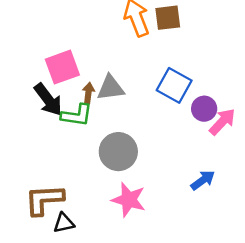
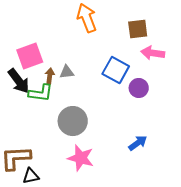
brown square: (168, 18) -> (138, 29), moved
gray triangle: (111, 88) -> (67, 72), size x0.7
pink arrow: (222, 122) -> (153, 53), moved, turned -125

